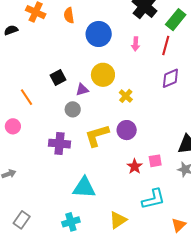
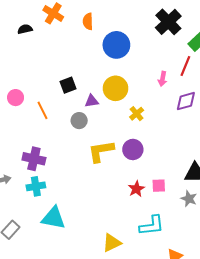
pink arrow: (136, 44) -> (163, 79), moved
orange line: (27, 97) -> (42, 110), moved
pink circle: (13, 126) -> (16, 98), moved
purple cross: (59, 144) -> (34, 159), moved
cyan triangle: (84, 188) -> (53, 218), moved
cyan cross: (71, 222) -> (36, 186), moved

